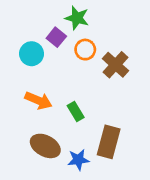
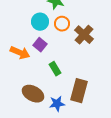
purple square: (56, 37) -> (40, 45), moved
cyan circle: (32, 54) -> (40, 22), moved
orange arrow: (38, 101) -> (20, 53), moved

